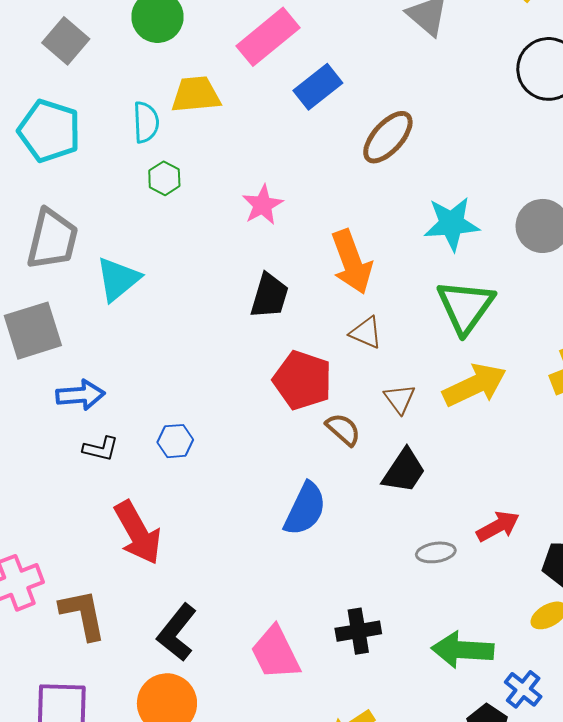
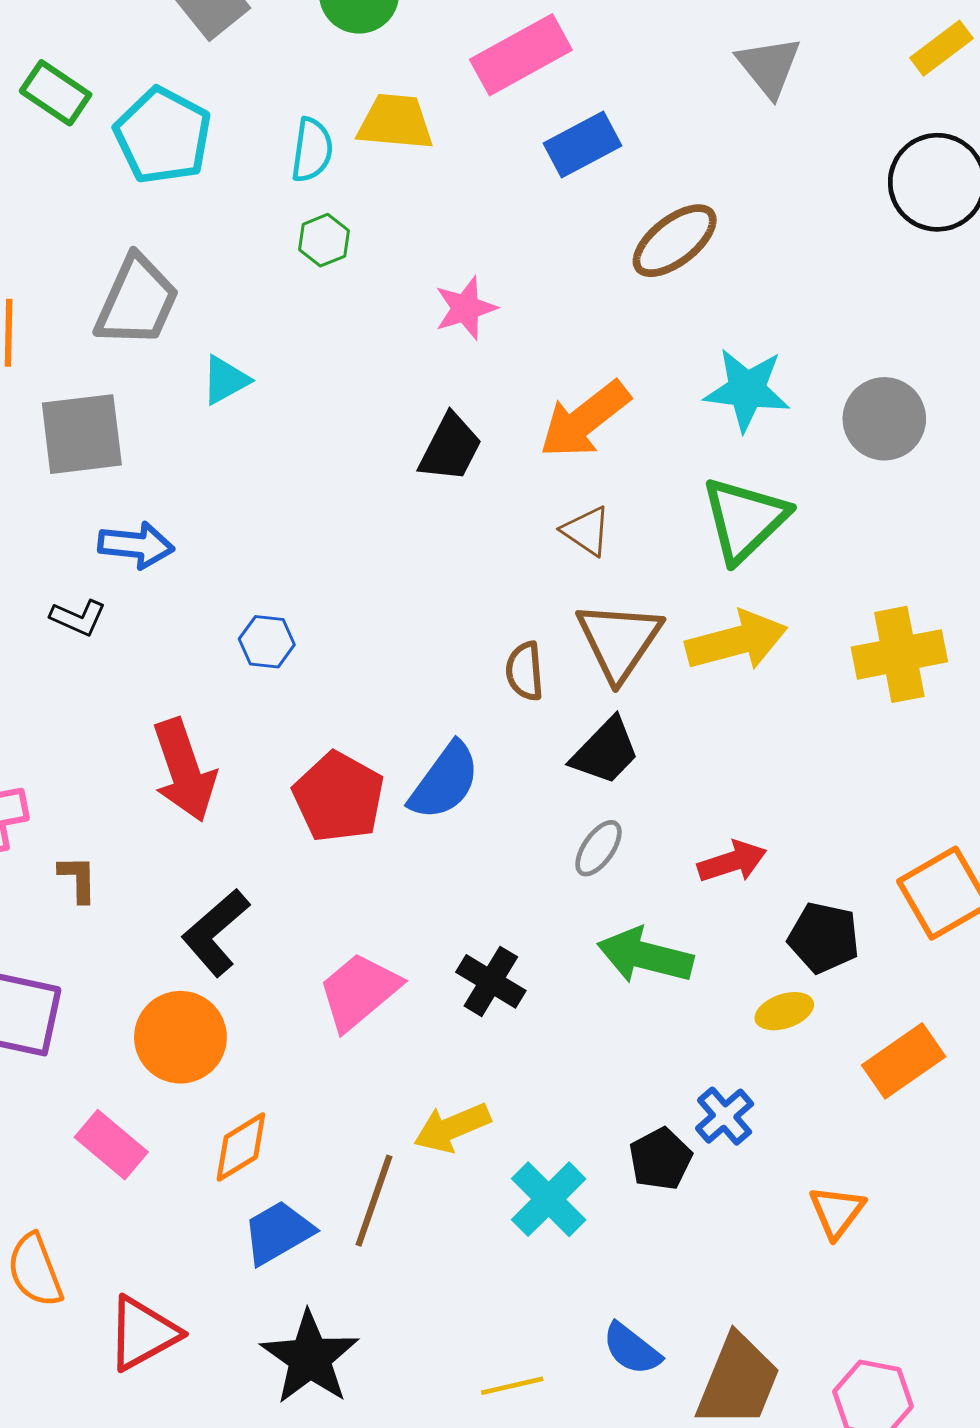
orange arrow: (352, 262) -> (585, 420), turned 62
cyan triangle: (118, 279) -> (225, 380), size x0.7
red pentagon: (302, 380) -> (339, 797), moved
brown triangle: (400, 399) -> (619, 641), size x1.8
brown semicircle: (343, 429) -> (525, 671), turned -147
black L-shape: (101, 449) -> (78, 618), moved
gray ellipse: (436, 552) -> (598, 848), moved, turned -57
brown L-shape: (83, 614) -> (78, 879), size x0.6
black cross: (358, 631) -> (491, 981), turned 30
green arrow: (463, 650) -> (645, 956), moved
pink trapezoid: (275, 653) -> (359, 991), turned 66

